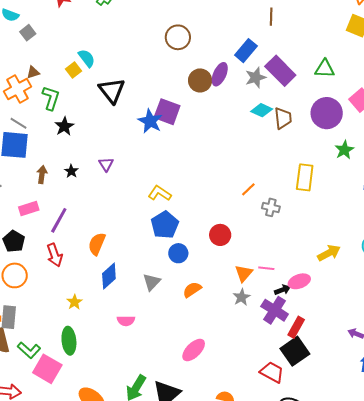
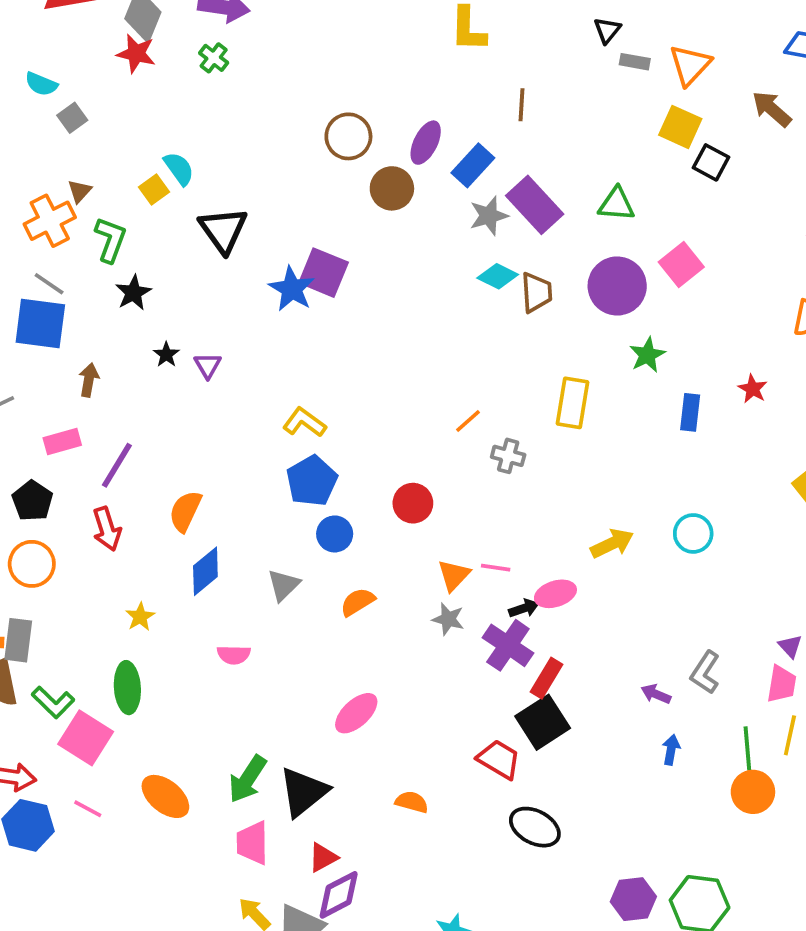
brown triangle: (33, 72) -> (80, 191), turned -32
purple ellipse: (220, 74) -> (426, 143), moved
brown circle: (200, 80) -> (392, 188), moved
black star: (71, 171) -> (166, 355), moved
gray star: (242, 297) -> (448, 619), turned -30

